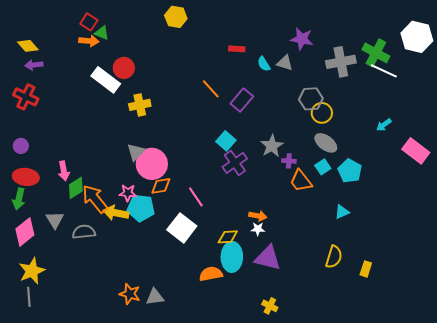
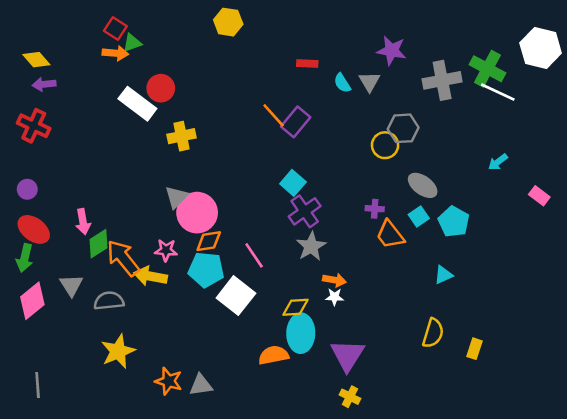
green triangle: (102, 33) -> (132, 43), turned -42
gray triangle: (285, 63) -> (369, 82), turned 42
purple rectangle: (242, 100) -> (296, 122), moved
yellow circle: (322, 113) -> (385, 145), moved
gray star: (272, 146) -> (311, 246), moved
pink rectangle: (416, 151) -> (539, 196), size x0.6
red ellipse: (26, 177) -> (34, 229), turned 30
cyan pentagon: (141, 208) -> (206, 270), moved
purple triangle: (268, 258) -> (347, 355), moved, turned 48
yellow star: (32, 271) -> (118, 351), moved

